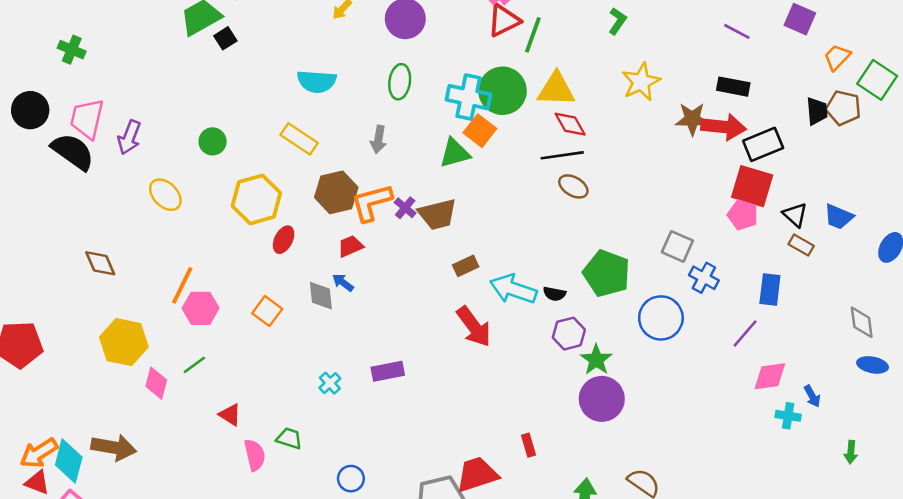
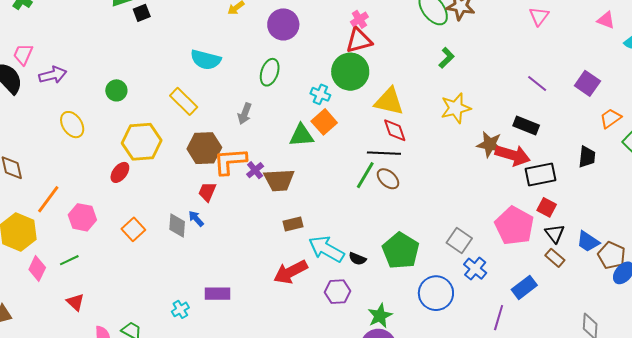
green line: (533, 35) -> (365, 175), moved
green circle: (503, 91) -> (350, 72), moved
cyan cross: (468, 97) -> (320, 94), size x0.6
brown pentagon: (843, 108) -> (612, 255), moved
pink trapezoid: (87, 119) -> (23, 54), size x0.7
purple arrow: (129, 137) -> (53, 75), turned -136
red square: (752, 186) -> (547, 207), moved, size x0.6
pink pentagon: (743, 215) -> (514, 226), size x1.6
red ellipse: (284, 240) -> (120, 172), moved
red trapezoid: (350, 246) -> (207, 192), turned -55
orange line: (182, 285) -> (48, 199), moved
blue rectangle: (770, 289) -> (524, 287), turned 35
red arrow: (474, 327) -> (290, 272), turned 88
purple line: (745, 333) -> (499, 318), turned -35
purple hexagon: (569, 334) -> (337, 292), moved
cyan cross: (330, 383) -> (180, 309), moved
red triangle: (230, 415) -> (75, 302), moved

